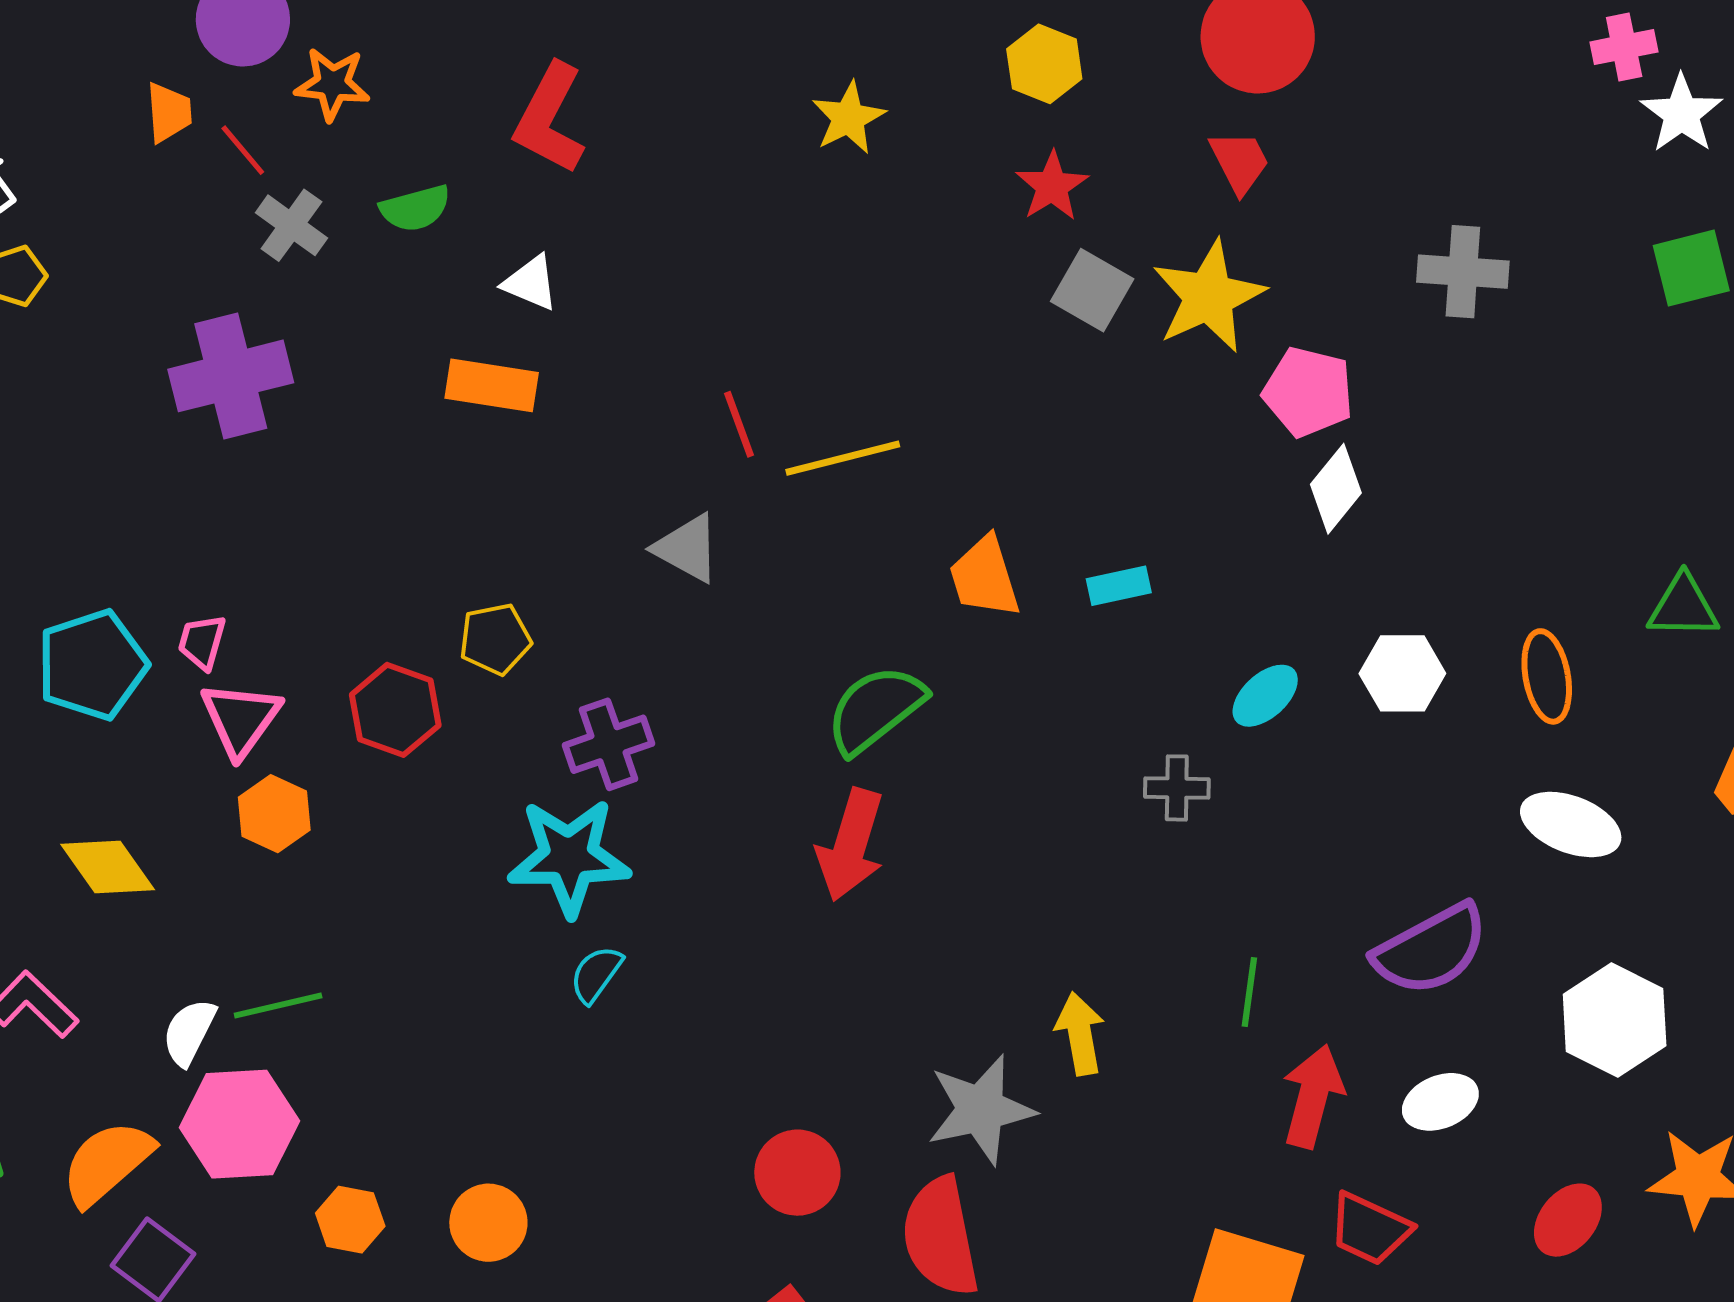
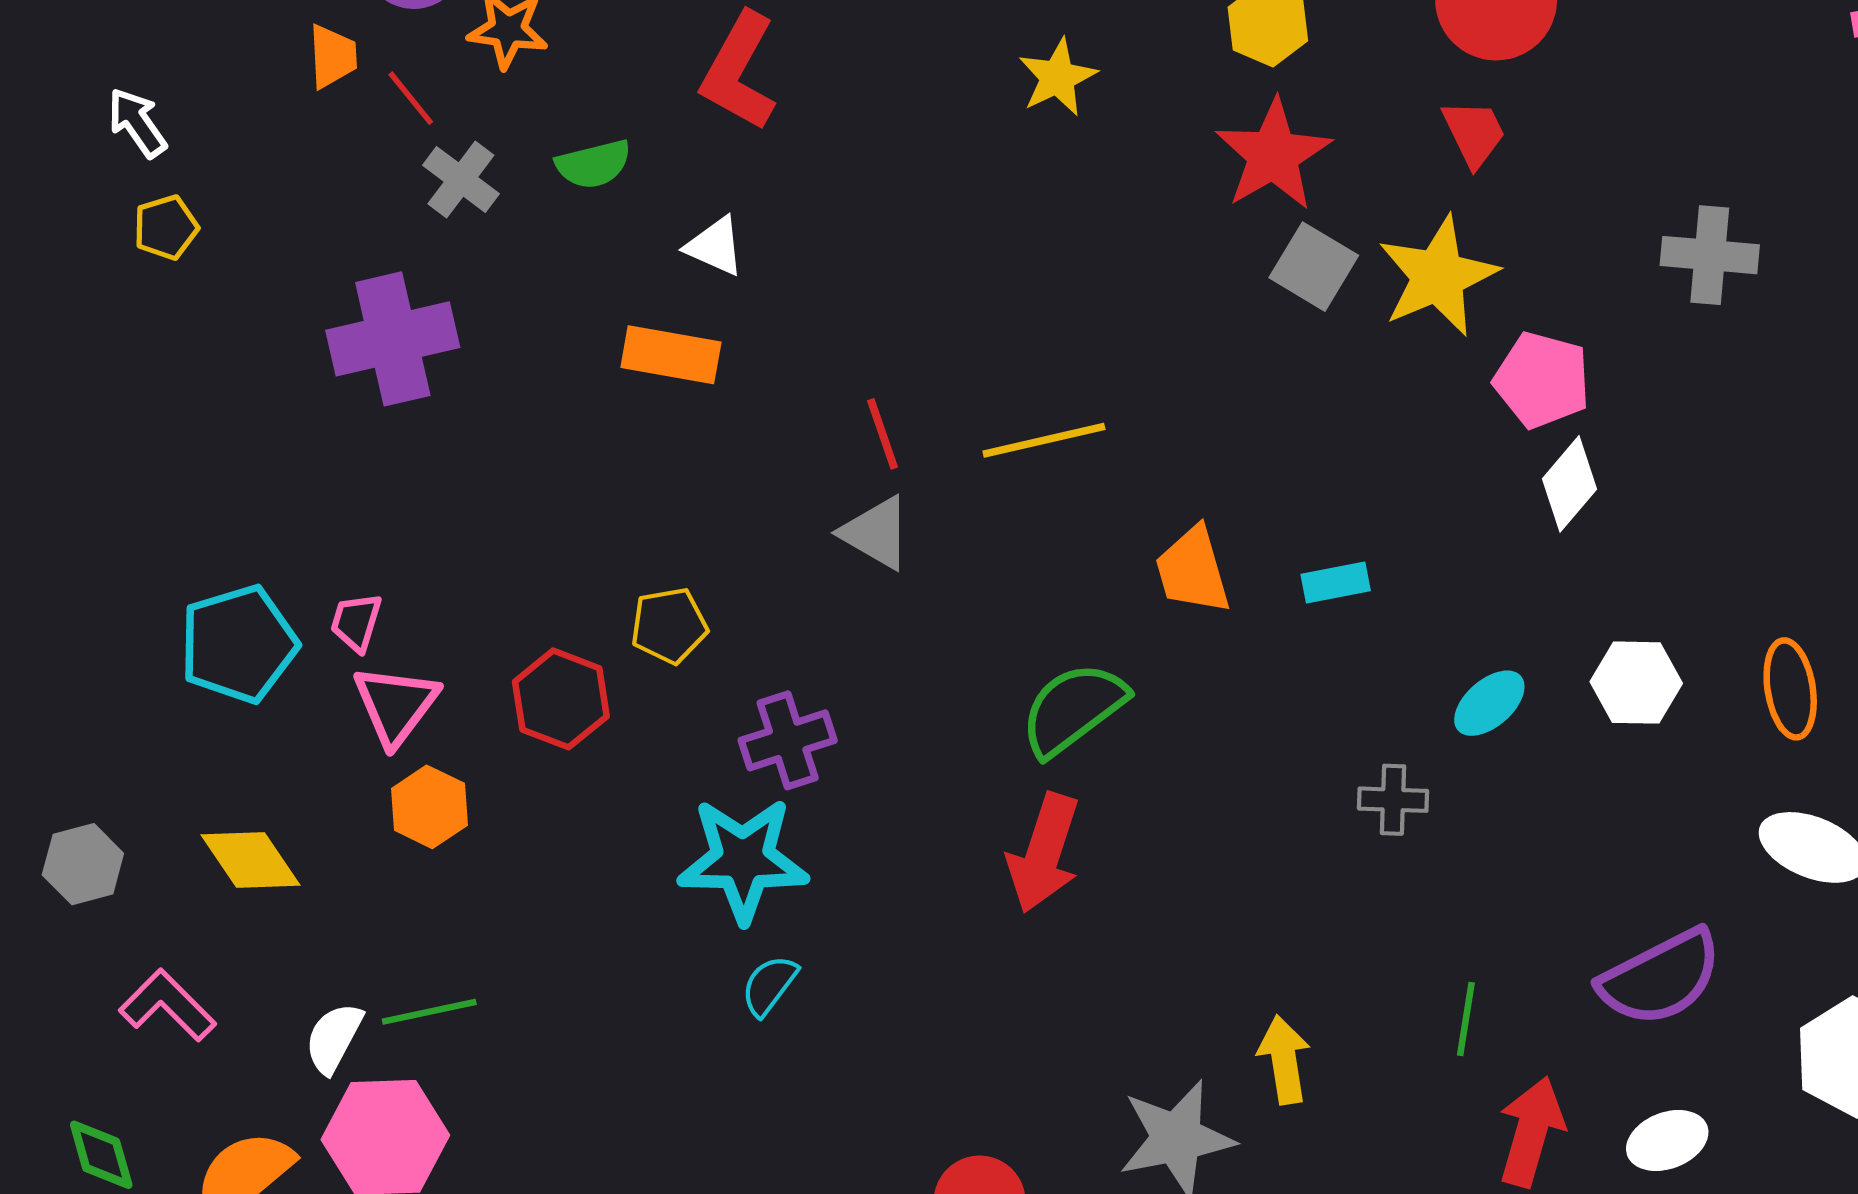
red star: (1052, 186) -> (1273, 155), size x1.5
red line: (739, 424) -> (882, 434), moved

